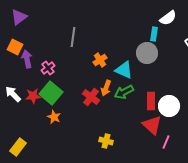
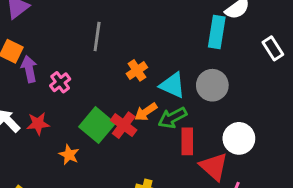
cyan rectangle: (154, 34) -> (217, 32), size x1.5
gray circle: (147, 53) -> (212, 85), moved
orange arrow: (106, 88) -> (146, 112), turned 35
green square: (51, 93) -> (97, 125), moved
red rectangle: (151, 101) -> (187, 141), moved

